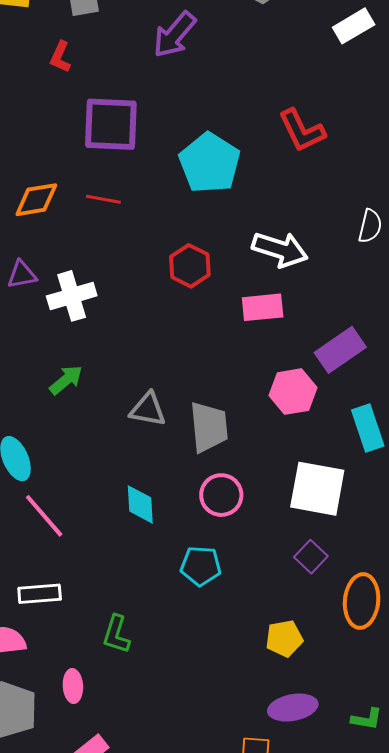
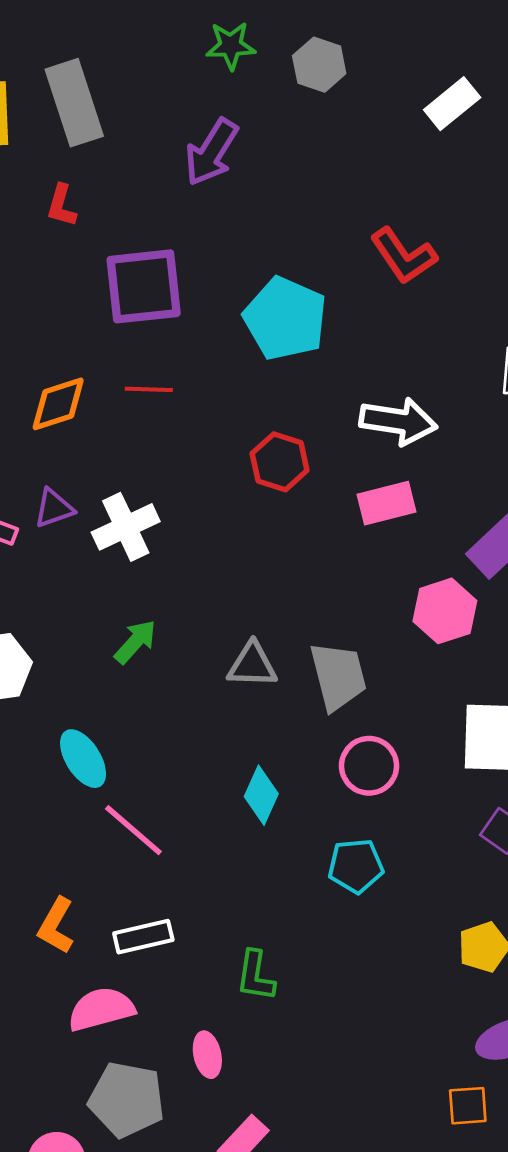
cyan diamond: (140, 504) -> (261, 795), turned 36

